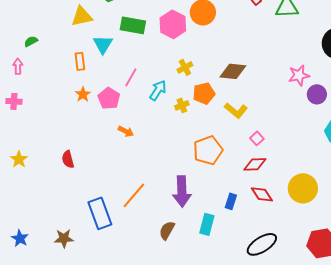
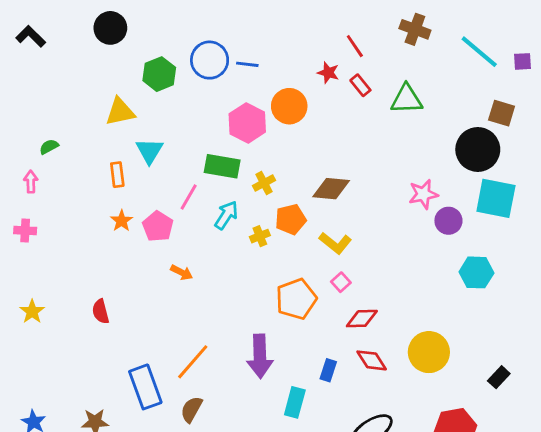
green rectangle: (133, 25) -> (222, 166), moved
pink square: (257, 138) -> (341, 282), moved
brown semicircle: (167, 230) -> (191, 409), moved

